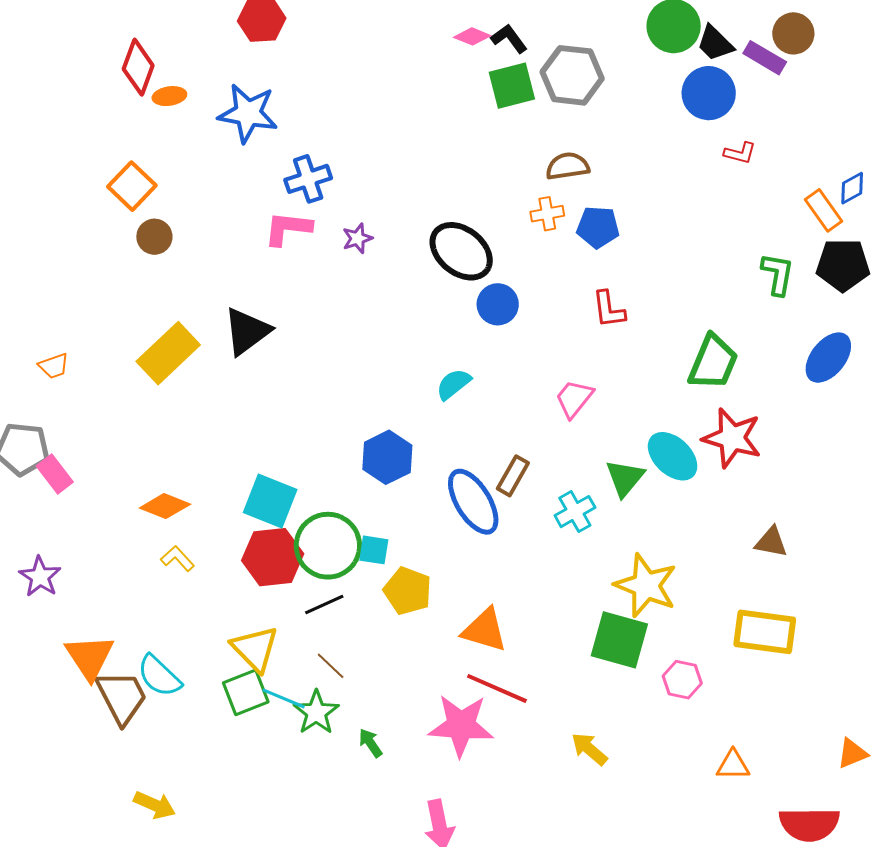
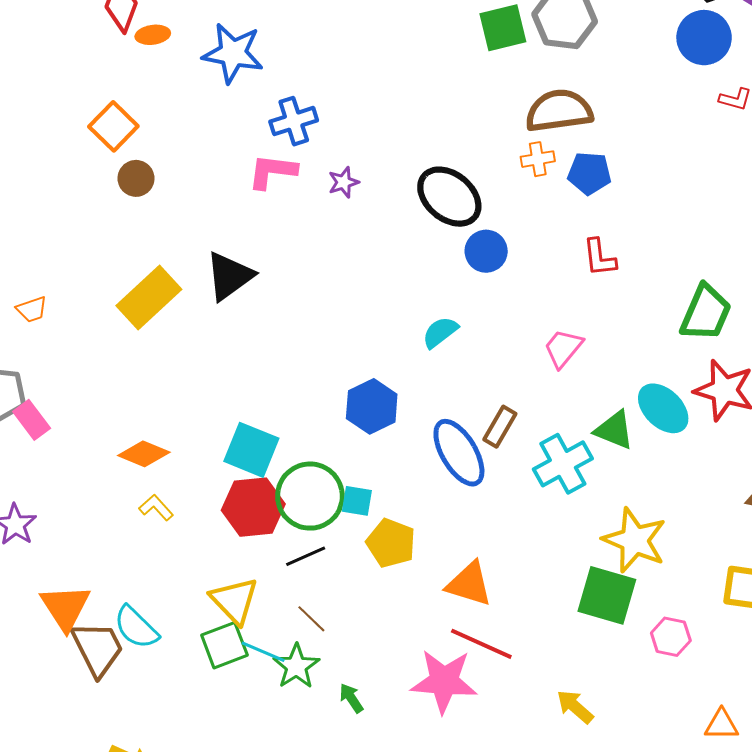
brown semicircle: (568, 166) -> (559, 111), size x1.5
green triangle: (625, 478) -> (614, 430), turned -48
cyan cross: (575, 512) -> (563, 464), size x1.4

